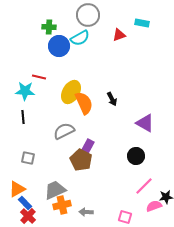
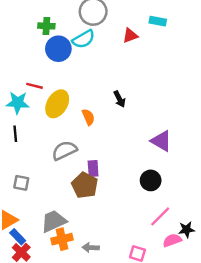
yellow ellipse: (71, 92) -> (57, 104), moved
black arrow: (112, 99) -> (119, 99), moved
orange semicircle: (84, 103) -> (88, 117), size x0.6
purple rectangle: (88, 146) -> (93, 168), turned -32

